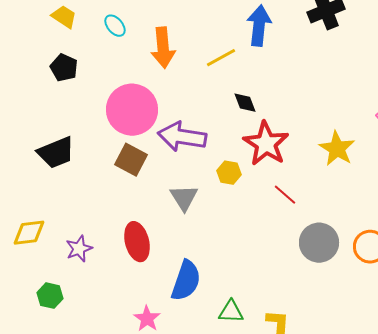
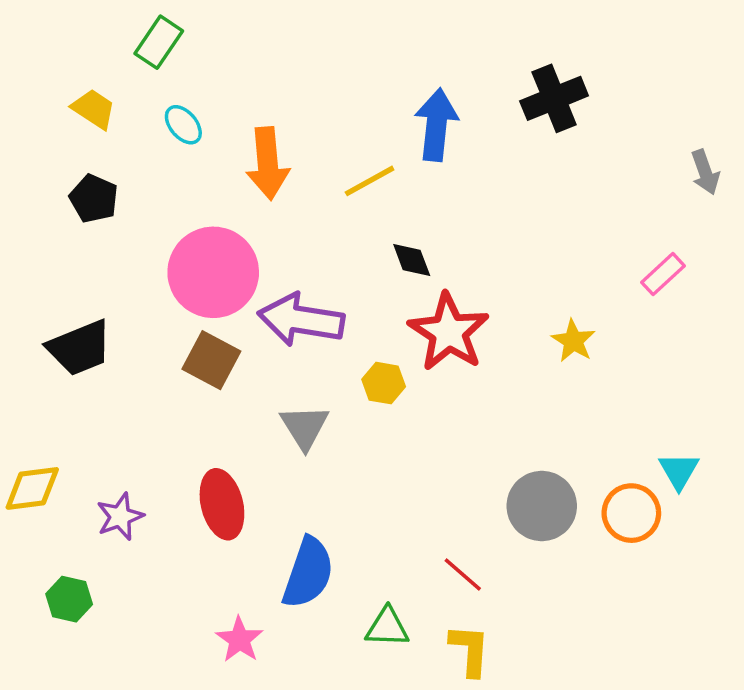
yellow star: (337, 149) -> (573, 341), size x0.7
red line: (285, 195) -> (463, 575), moved

